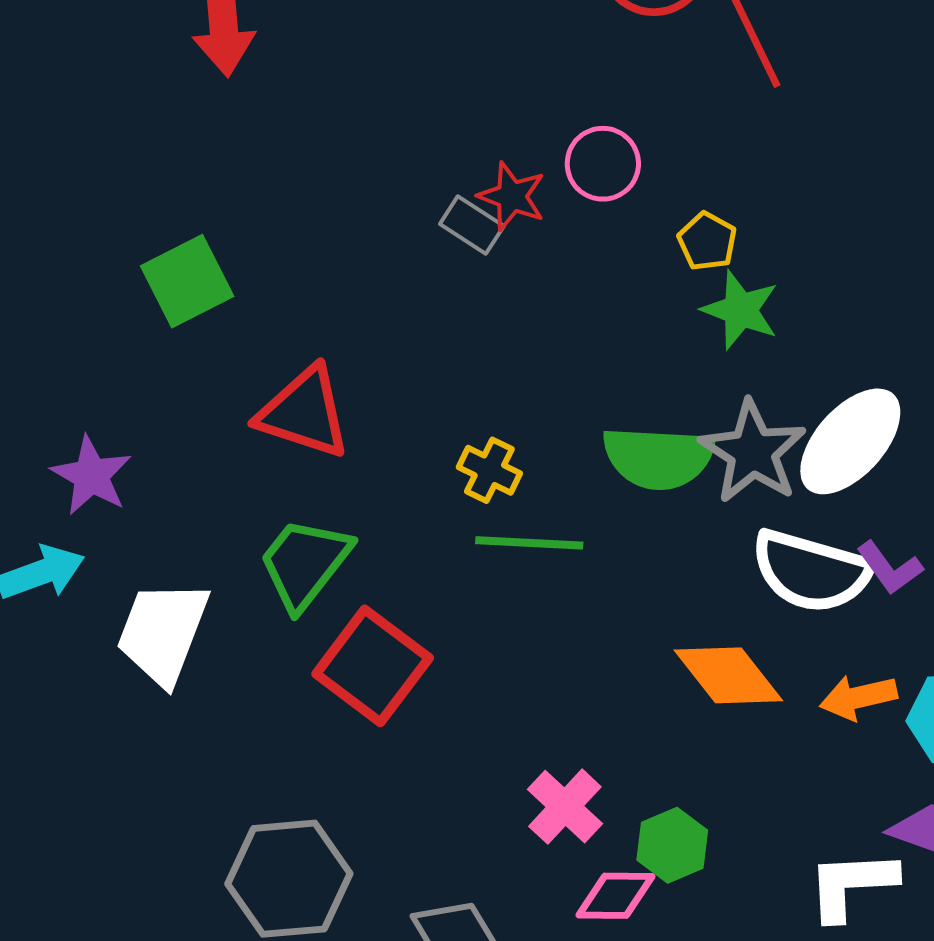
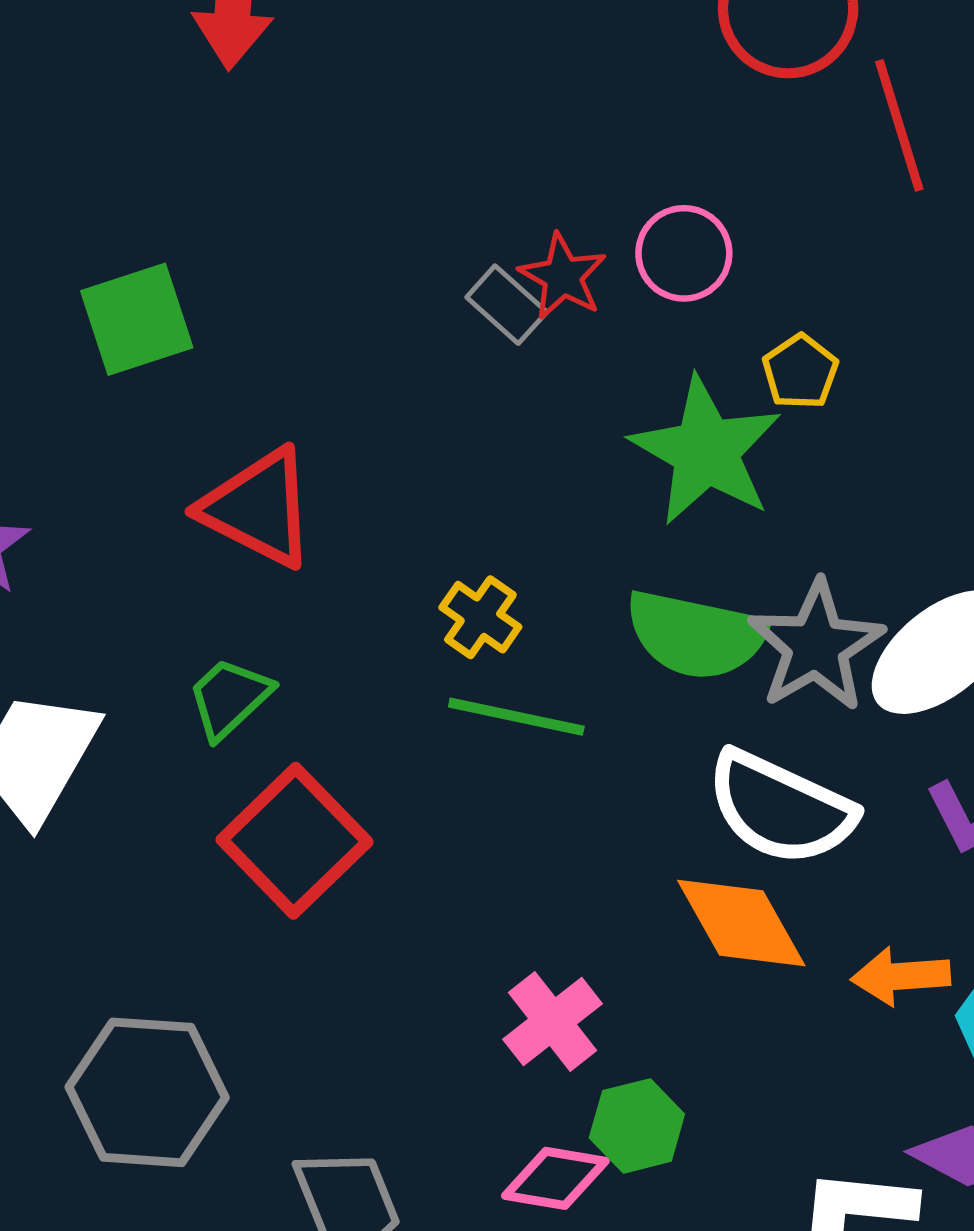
green star: (740, 310) -> (706, 451), moved, size x1.5
green trapezoid: (305, 563) -> (229, 698), size x0.7
white semicircle: (811, 571) -> (781, 808), moved
pink cross: (565, 807) -> (553, 1021), moved

